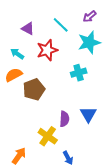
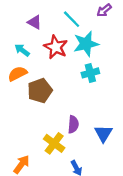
cyan star: (89, 42) -> (86, 44), moved
red star: (47, 50) -> (56, 47), turned -30
blue triangle: (88, 114) -> (103, 133), moved

